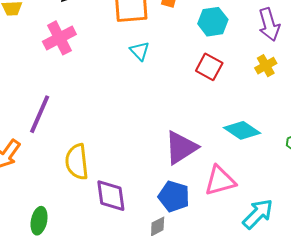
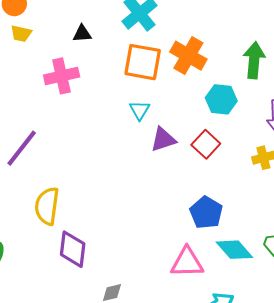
cyan diamond: (242, 130) -> (234, 250), moved
purple triangle: (181, 148) -> (163, 139), moved, size x0.7
blue pentagon: (174, 196) -> (206, 213), moved

